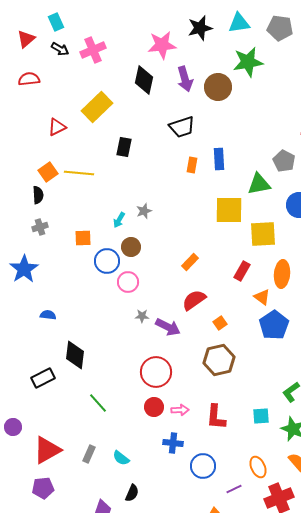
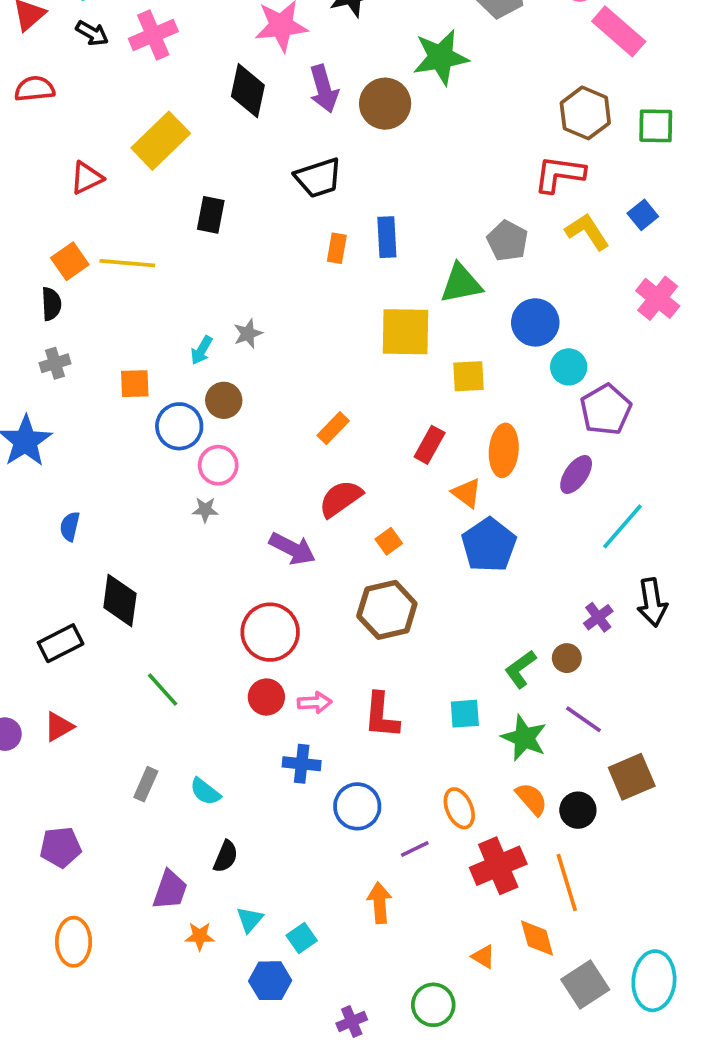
yellow square: (263, 234) -> (469, 376), size x0.7
blue semicircle: (48, 315) -> (70, 526), turned -84
gray star: (142, 316) -> (205, 510), moved
red triangle: (47, 450) -> (59, 727), moved, size x0.6

